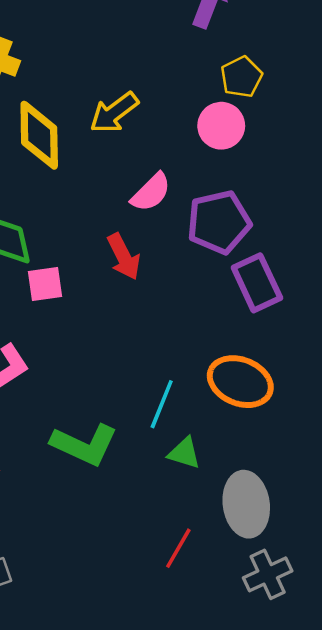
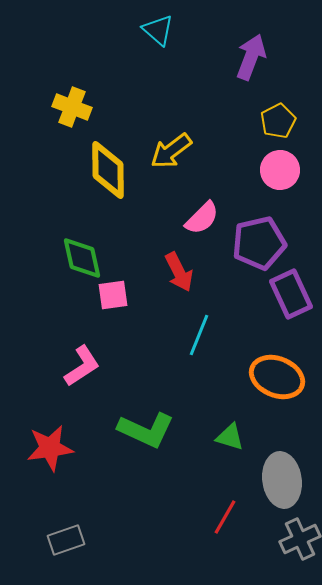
pink circle: (221, 126) -> (280, 170), moved
cyan line: (162, 404) -> (199, 335), moved

